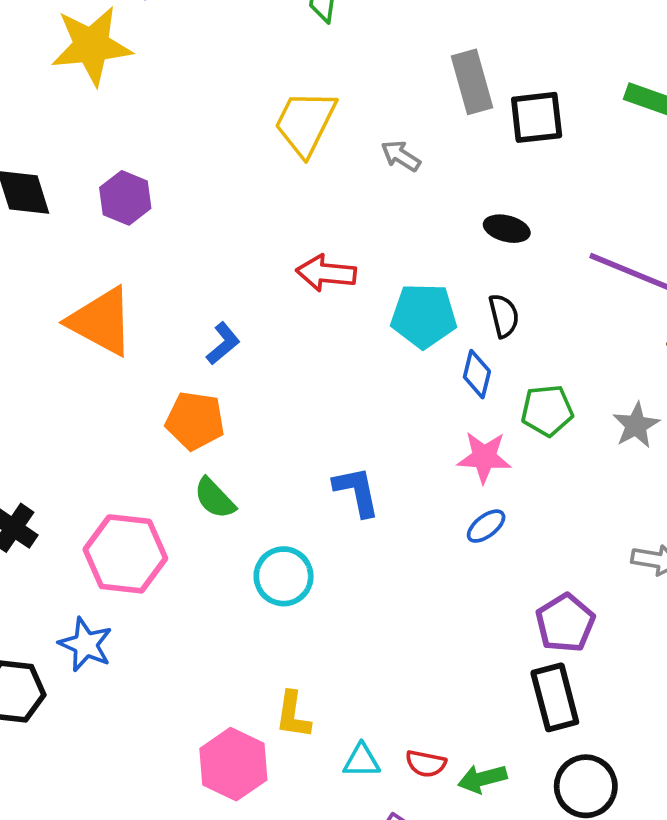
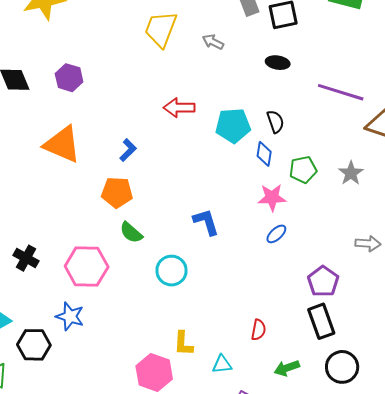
black ellipse: (507, 229) -> (278, 63), moved
red semicircle: (426, 764) -> (258, 330), moved, turned -85

